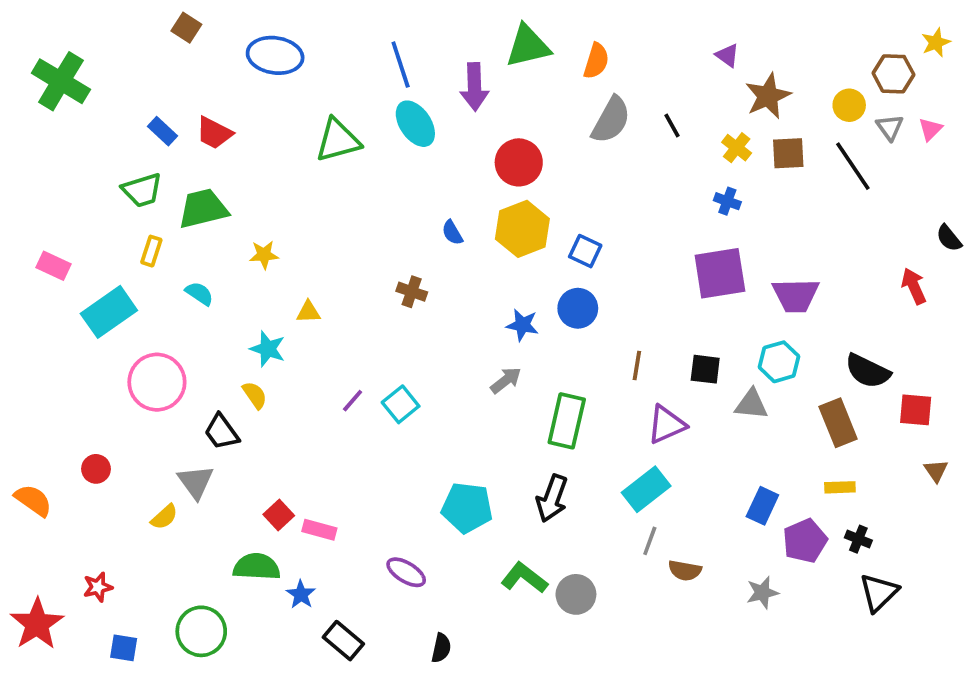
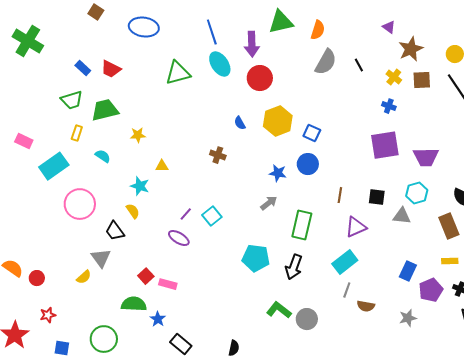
red circle: (519, 162) -> (260, 78), moved
red circle: (96, 469) -> (37, 278), moved
cyan pentagon: (467, 508) -> (256, 258), moved
purple ellipse: (406, 572) -> (179, 238), moved

